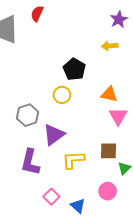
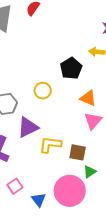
black pentagon: (74, 69) -> (71, 68), moved
yellow L-shape: (73, 160) -> (50, 145), moved
pink circle: (108, 191) -> (70, 191), size x1.8

